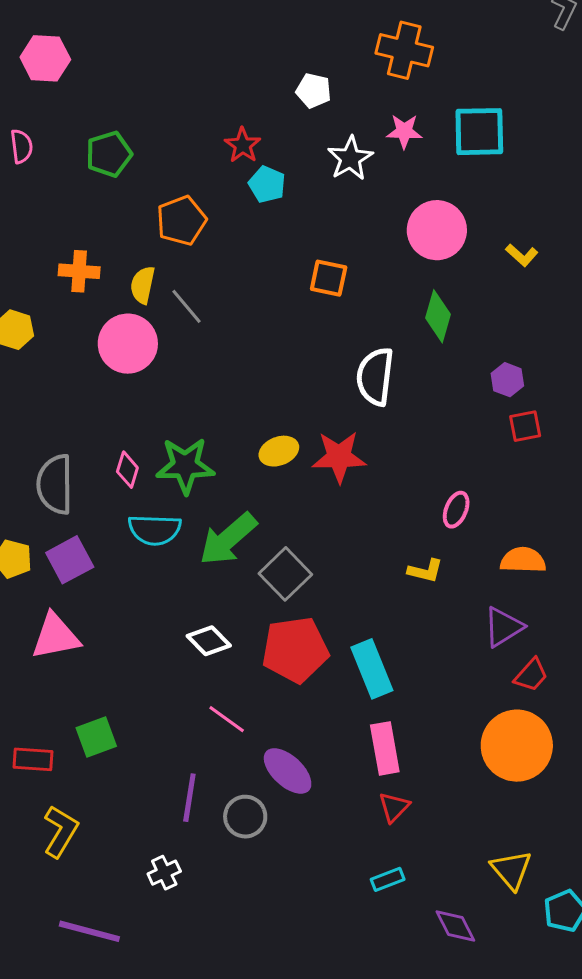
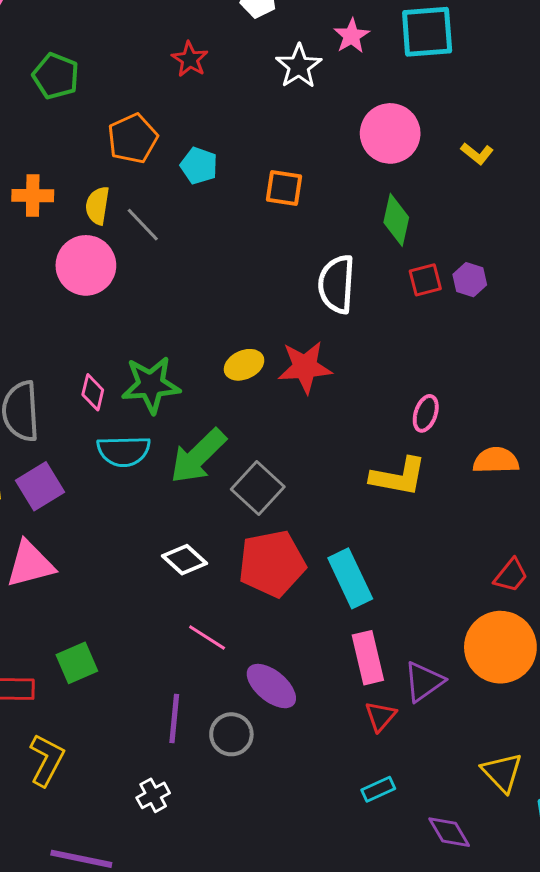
pink star: (404, 131) -> (352, 36), turned -30
green pentagon: (109, 154) -> (56, 76), turned -30
cyan pentagon: (267, 184) -> (199, 166), moved
red square: (525, 426) -> (425, 280), moved
yellow L-shape: (425, 571) -> (398, 477), size x1.6
purple triangle: (503, 627) -> (424, 682), moved

